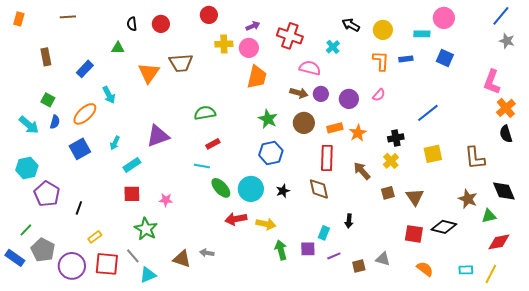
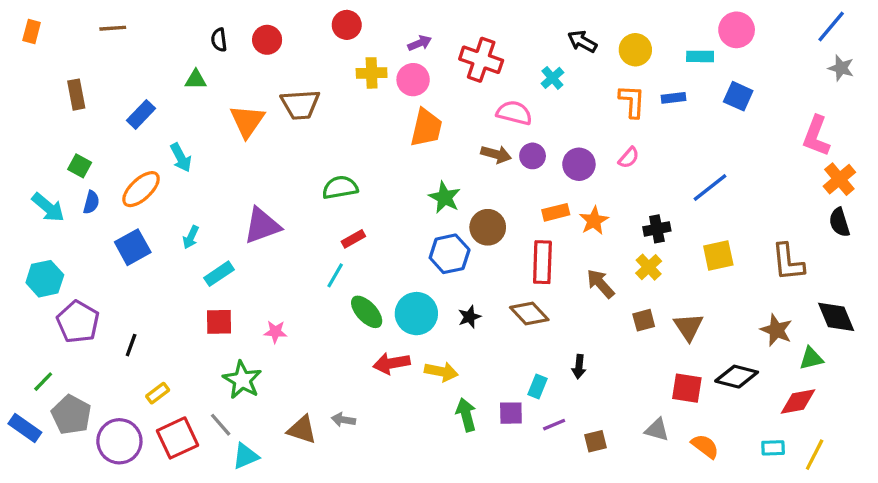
brown circle: (304, 123) -> (488, 227), moved
cyan line: (202, 166) -> (335, 275), turned -70
brown diamond: (319, 189) -> (529, 314), turned -30
red diamond: (499, 242) -> (798, 401), moved
gray triangle: (383, 259) -> (657, 430), moved
red square: (107, 264) -> (178, 438), turned -30

